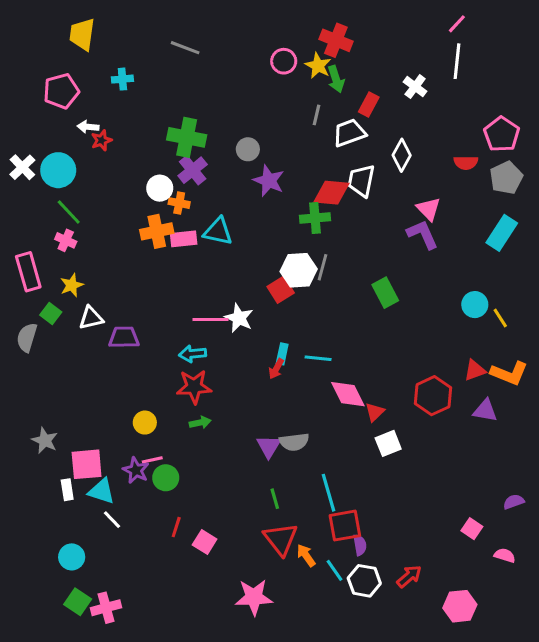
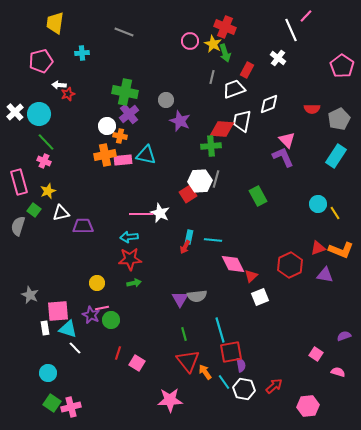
white line: (457, 61) -> (291, 30), moved, turned -30
pink pentagon: (502, 134) -> (342, 66), moved
white diamond: (402, 155) -> (269, 104), turned 40

